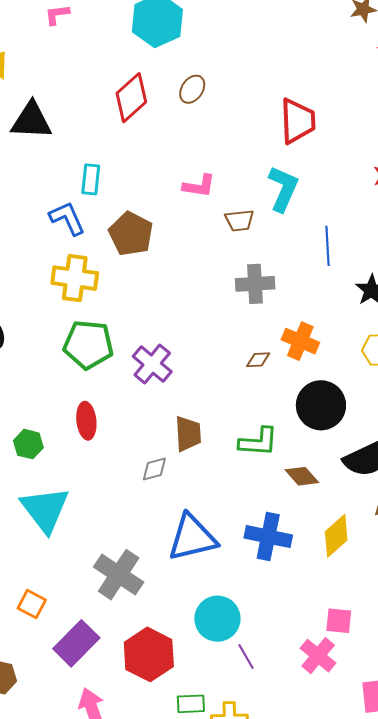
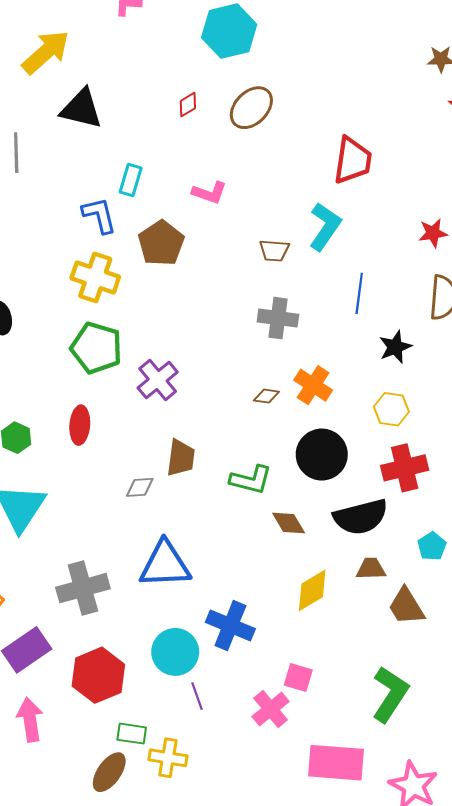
brown ellipse: (192, 89) -> (251, 108), size x1.5
red diamond: (131, 98) -> (188, 105), size x0.5
pink L-shape: (199, 186) -> (209, 193), moved
blue cross: (268, 537) -> (230, 626), moved
gray cross: (119, 575) -> (83, 588), turned 30

